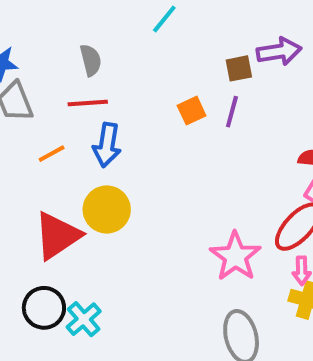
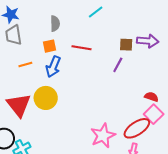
red line: (88, 103) -> (82, 48), moved
orange square: (192, 111) -> (49, 46), moved
red triangle: (57, 236) -> (19, 105), turned -48

